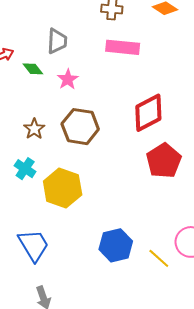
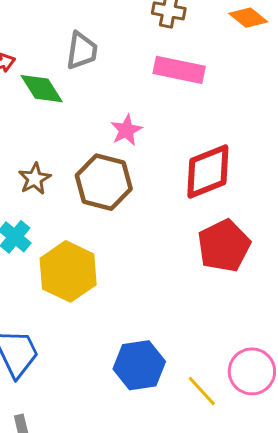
green diamond: (33, 69) -> (42, 89), size x1.4
pink star: (68, 79) -> (126, 130), moved

